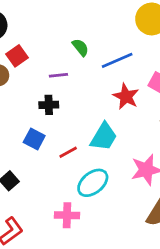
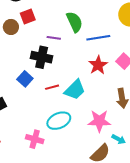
green semicircle: (80, 47) -> (74, 22), size x1.5
black cross: (49, 105) -> (42, 57), size x1.5
red line: (68, 152) -> (52, 87), moved

